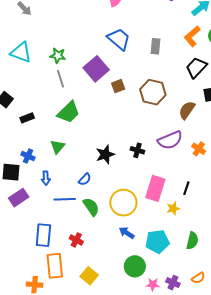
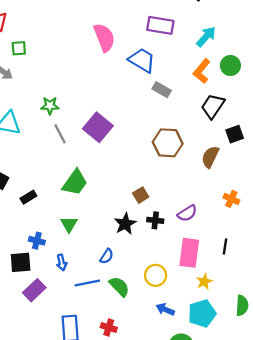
blue trapezoid: (119, 39) -> (142, 60), moved
gray rectangle: (156, 46) -> (162, 90), turned -56
green star: (58, 56) -> (50, 106), moved
gray line: (60, 79) -> (60, 134), moved
brown square: (118, 86) -> (141, 195), moved
purple semicircle: (170, 140) -> (187, 213), moved, size x0.7
black cross: (137, 150) -> (155, 220), moved
yellow circle: (123, 203) -> (156, 275), size x0.7
yellow star: (173, 208) -> (204, 282), moved

